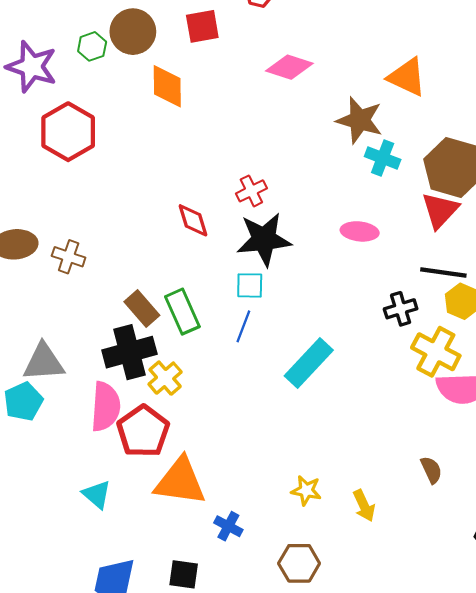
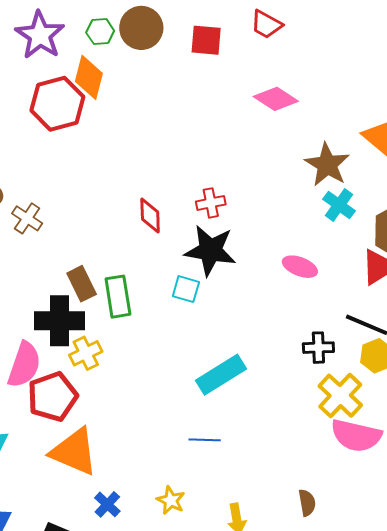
orange diamond: (167, 86) -> (89, 77), moved
blue line: (243, 326) -> (205, 440), moved, turned 56
yellow star: (306, 490) -> (171, 500), moved

